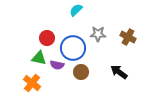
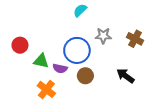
red circle: (47, 38) -> (20, 45), moved
orange cross: (32, 83) -> (46, 89), moved

